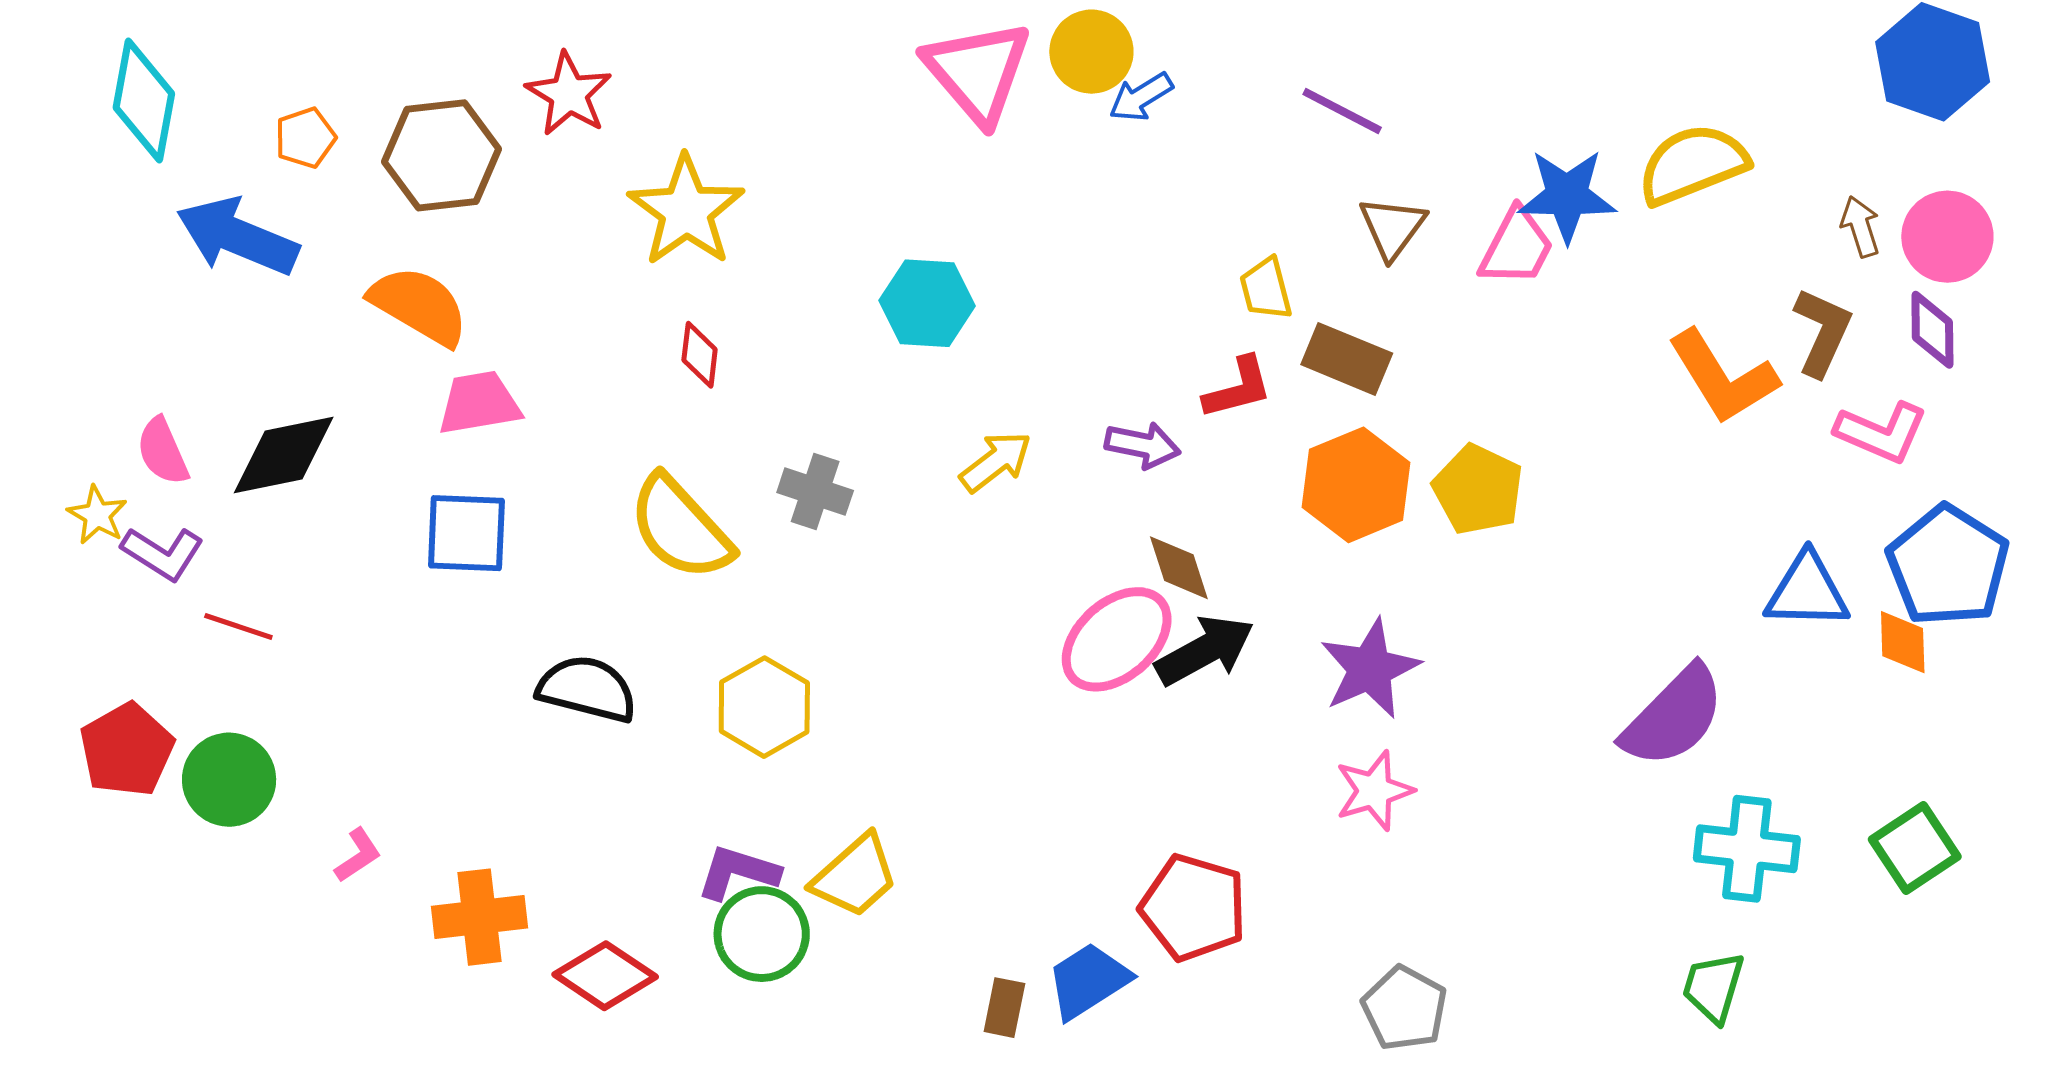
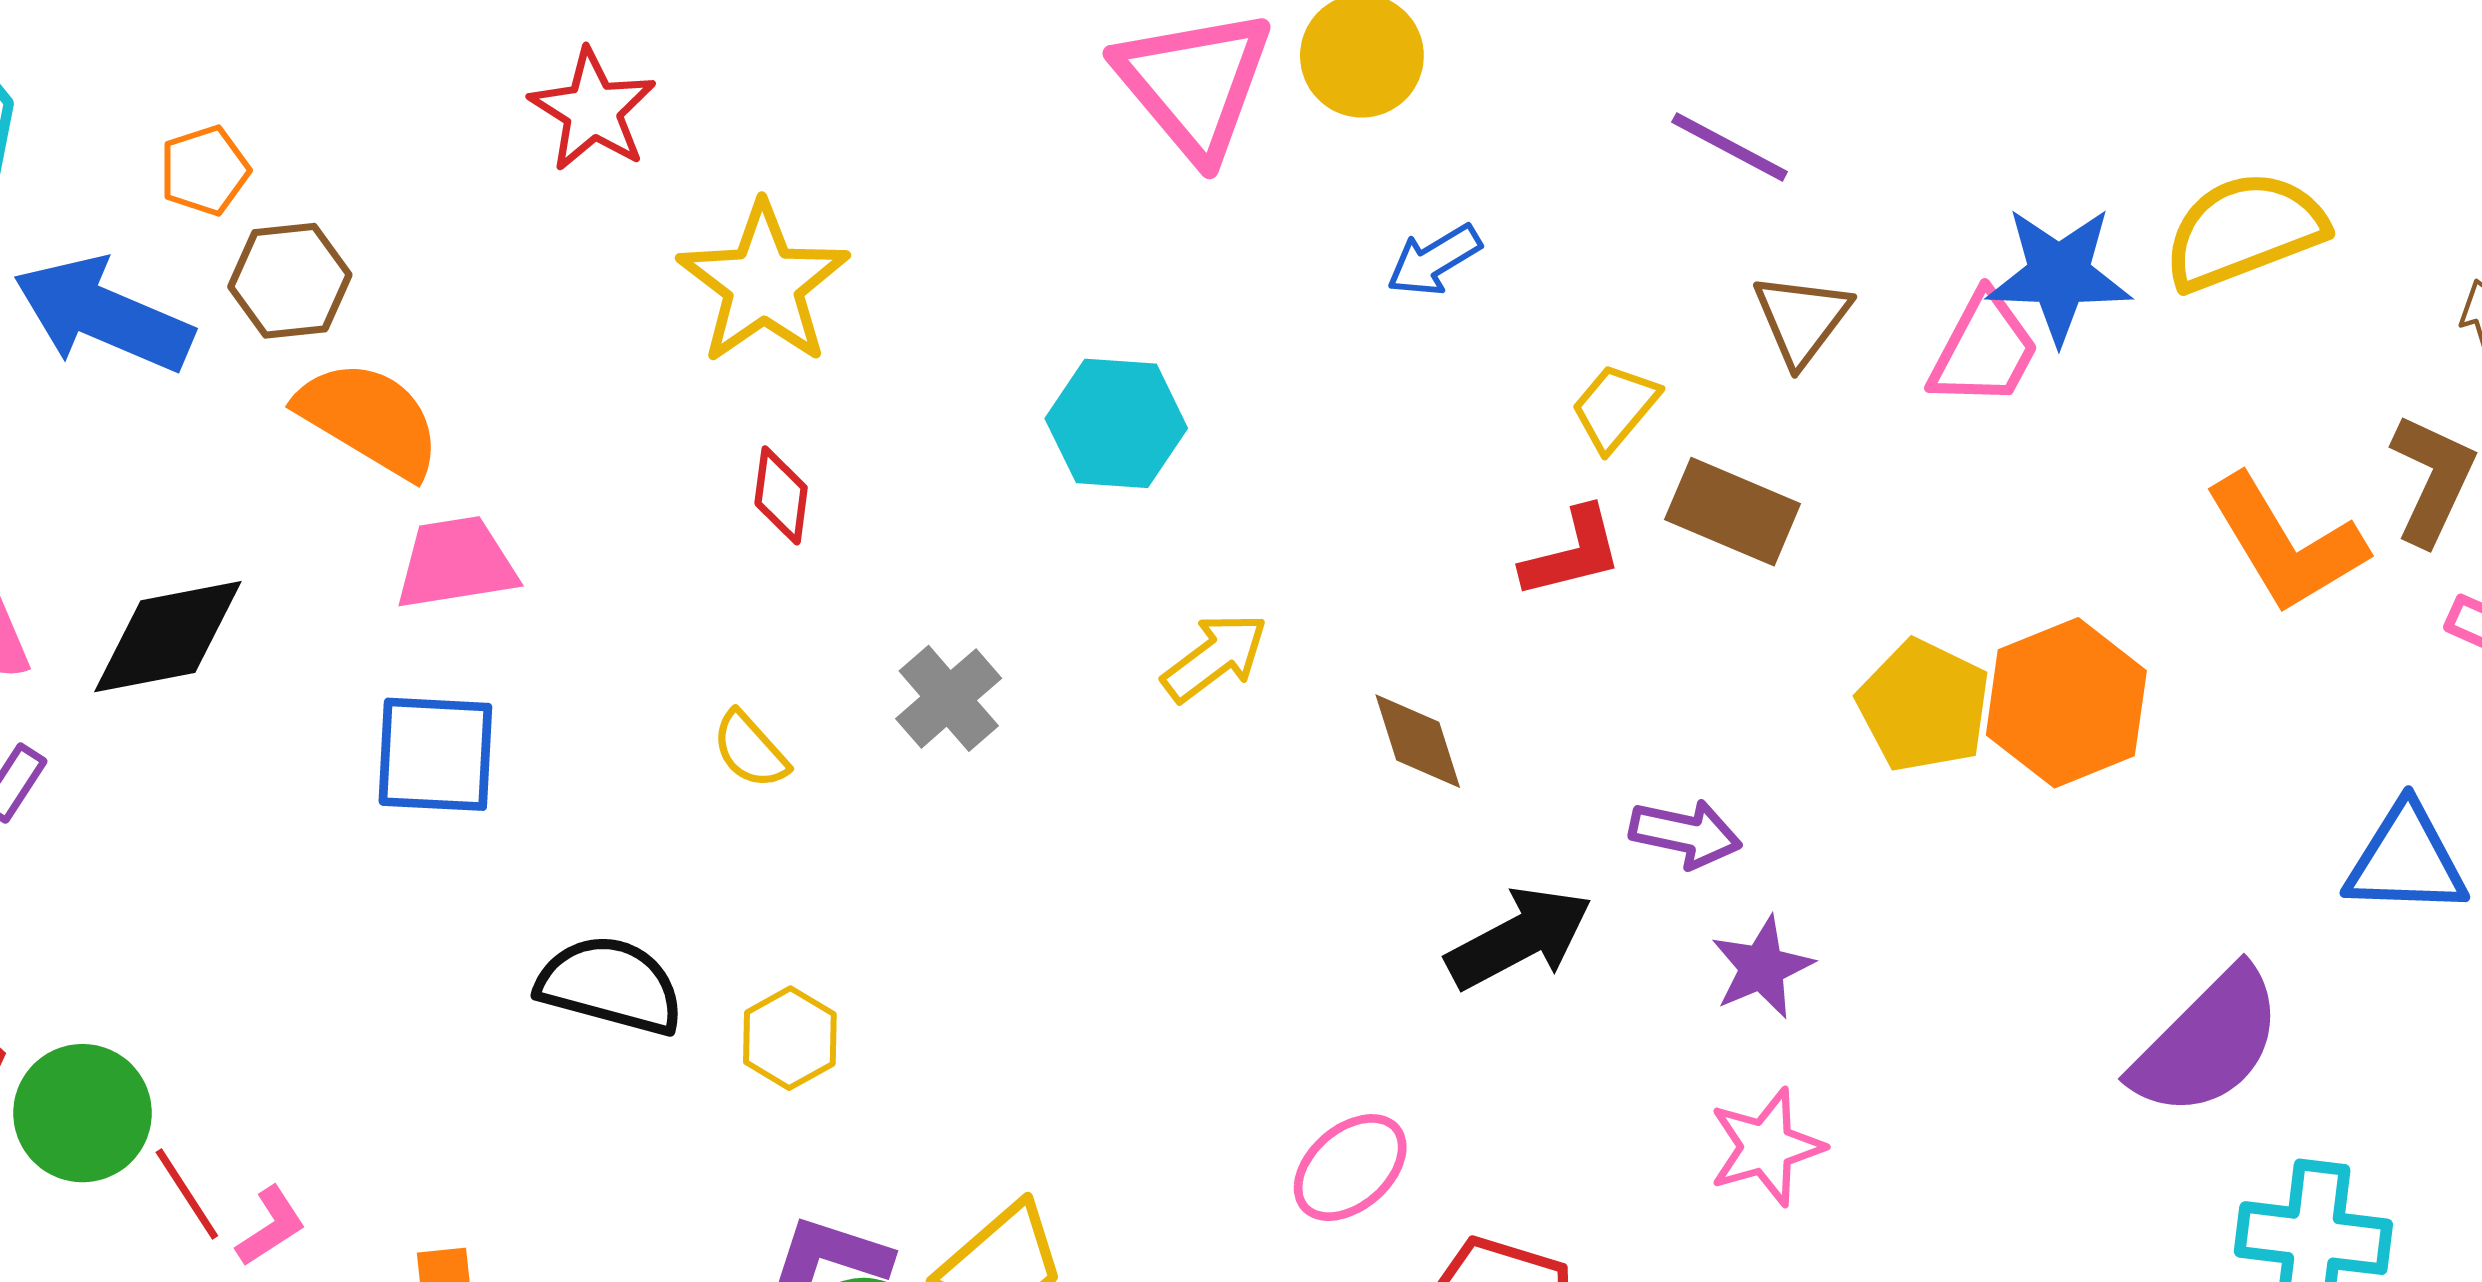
blue arrow: (1141, 97) -> (1434, 260), moved
brown hexagon: (441, 155) -> (290, 281), moved, size x0.7
yellow trapezoid: (1266, 289) -> (1615, 407), turned 54
purple arrow: (1143, 445) -> (1685, 834), moved
orange hexagon: (1356, 485) -> (2066, 703), moved
gray cross: (815, 491) -> (949, 698), turned 30
yellow semicircle: (680, 528) -> (750, 750), size x0.5
brown diamond: (1179, 568) -> (1418, 741), moved
red line: (238, 627) -> (187, 1194), moved, turned 38
pink ellipse: (1117, 639) -> (1350, 1168), moved, size x0.7
purple star: (1370, 669) -> (1762, 968), size x0.7
yellow hexagon: (764, 707) -> (790, 1038), moved, size x0.7

